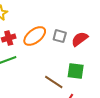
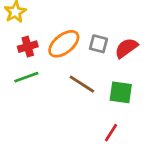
brown line: (54, 82) -> (82, 84), moved

